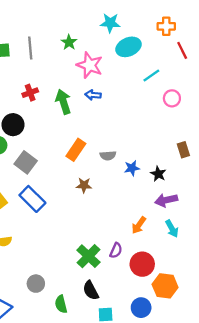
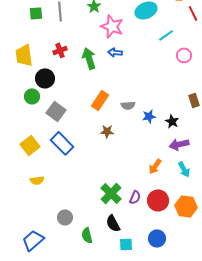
purple semicircle: (116, 250) -> (135, 197), moved
orange hexagon: (165, 286) -> (186, 206), moved

